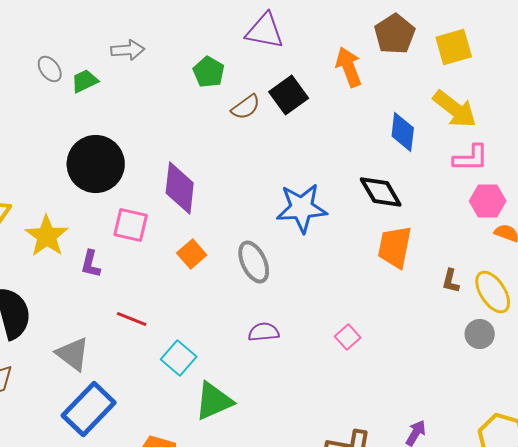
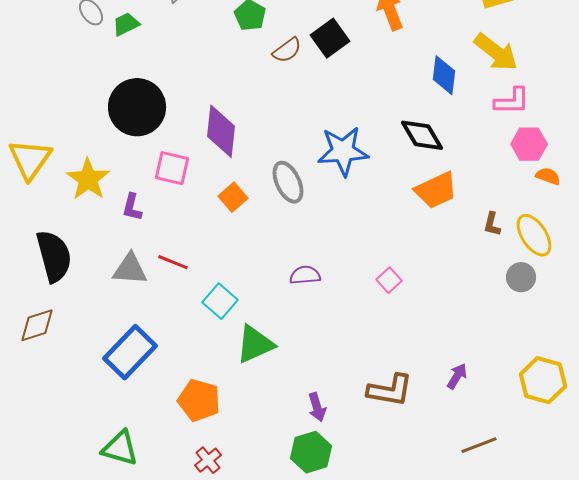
orange trapezoid: (395, 247) -> (436, 190), turned -126
gray ellipse: (254, 262) -> (288, 182), moved
gray triangle: (73, 354) -> (130, 269), moved, turned -33

